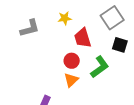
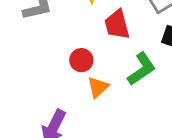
red circle: (72, 61) -> (81, 60), moved

